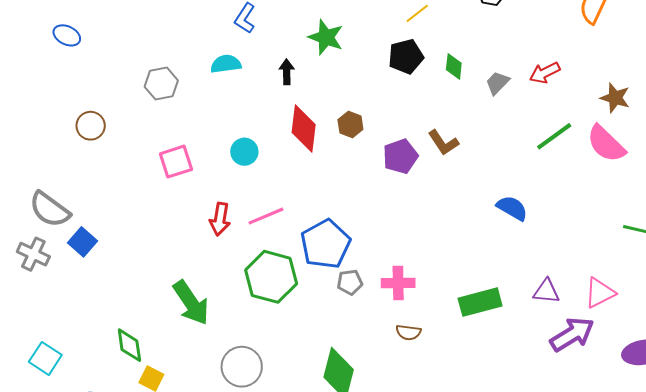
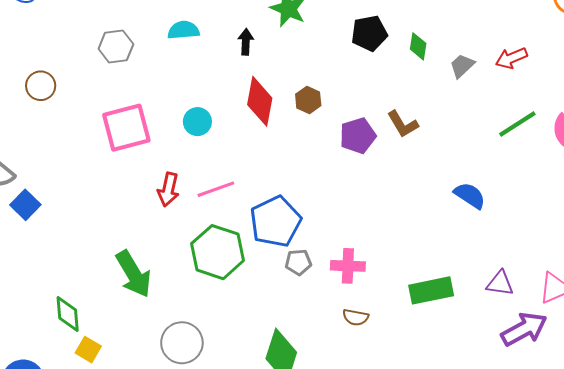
pink square: (176, 162) -> (126, 128), size x1.4

